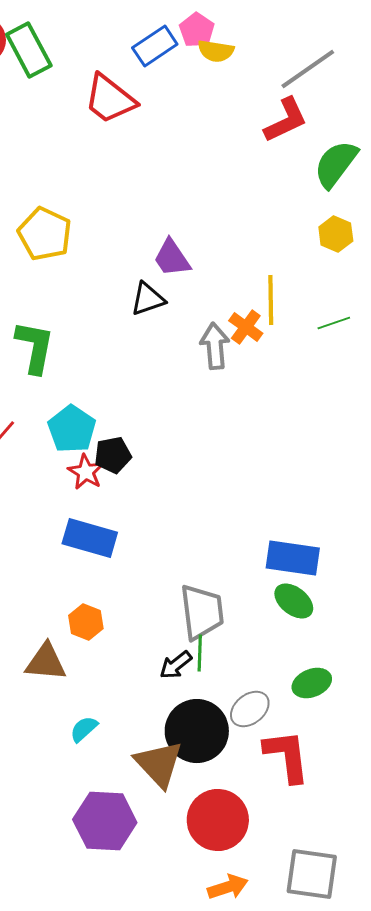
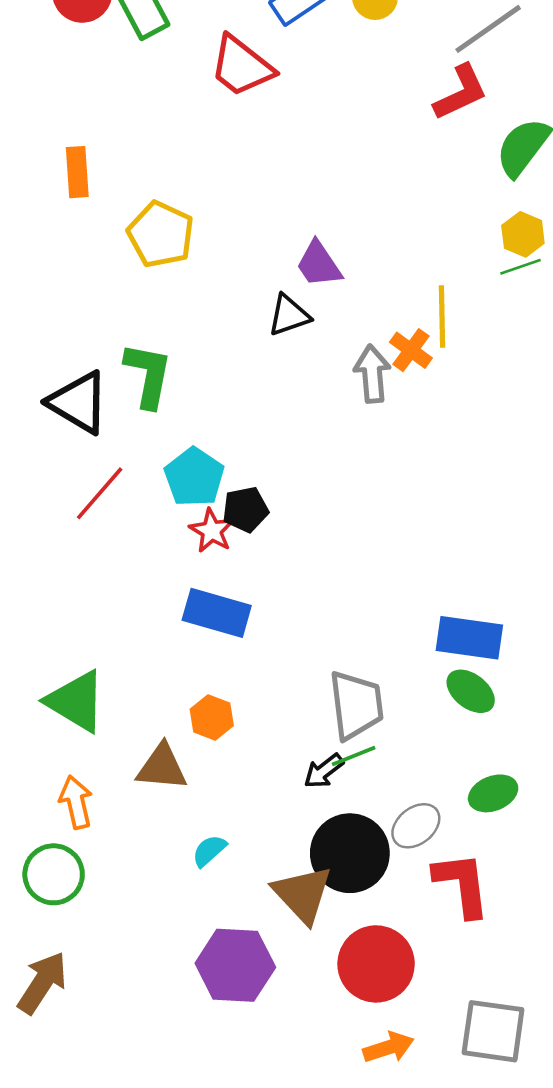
green line: (334, 323) -> (520, 267), moved
green line: (200, 653) -> (354, 756), turned 66

